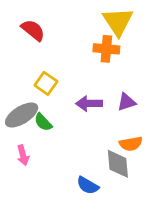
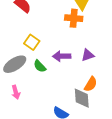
green semicircle: (43, 122) -> (40, 66), moved
orange semicircle: (131, 144) -> (91, 84), turned -49

